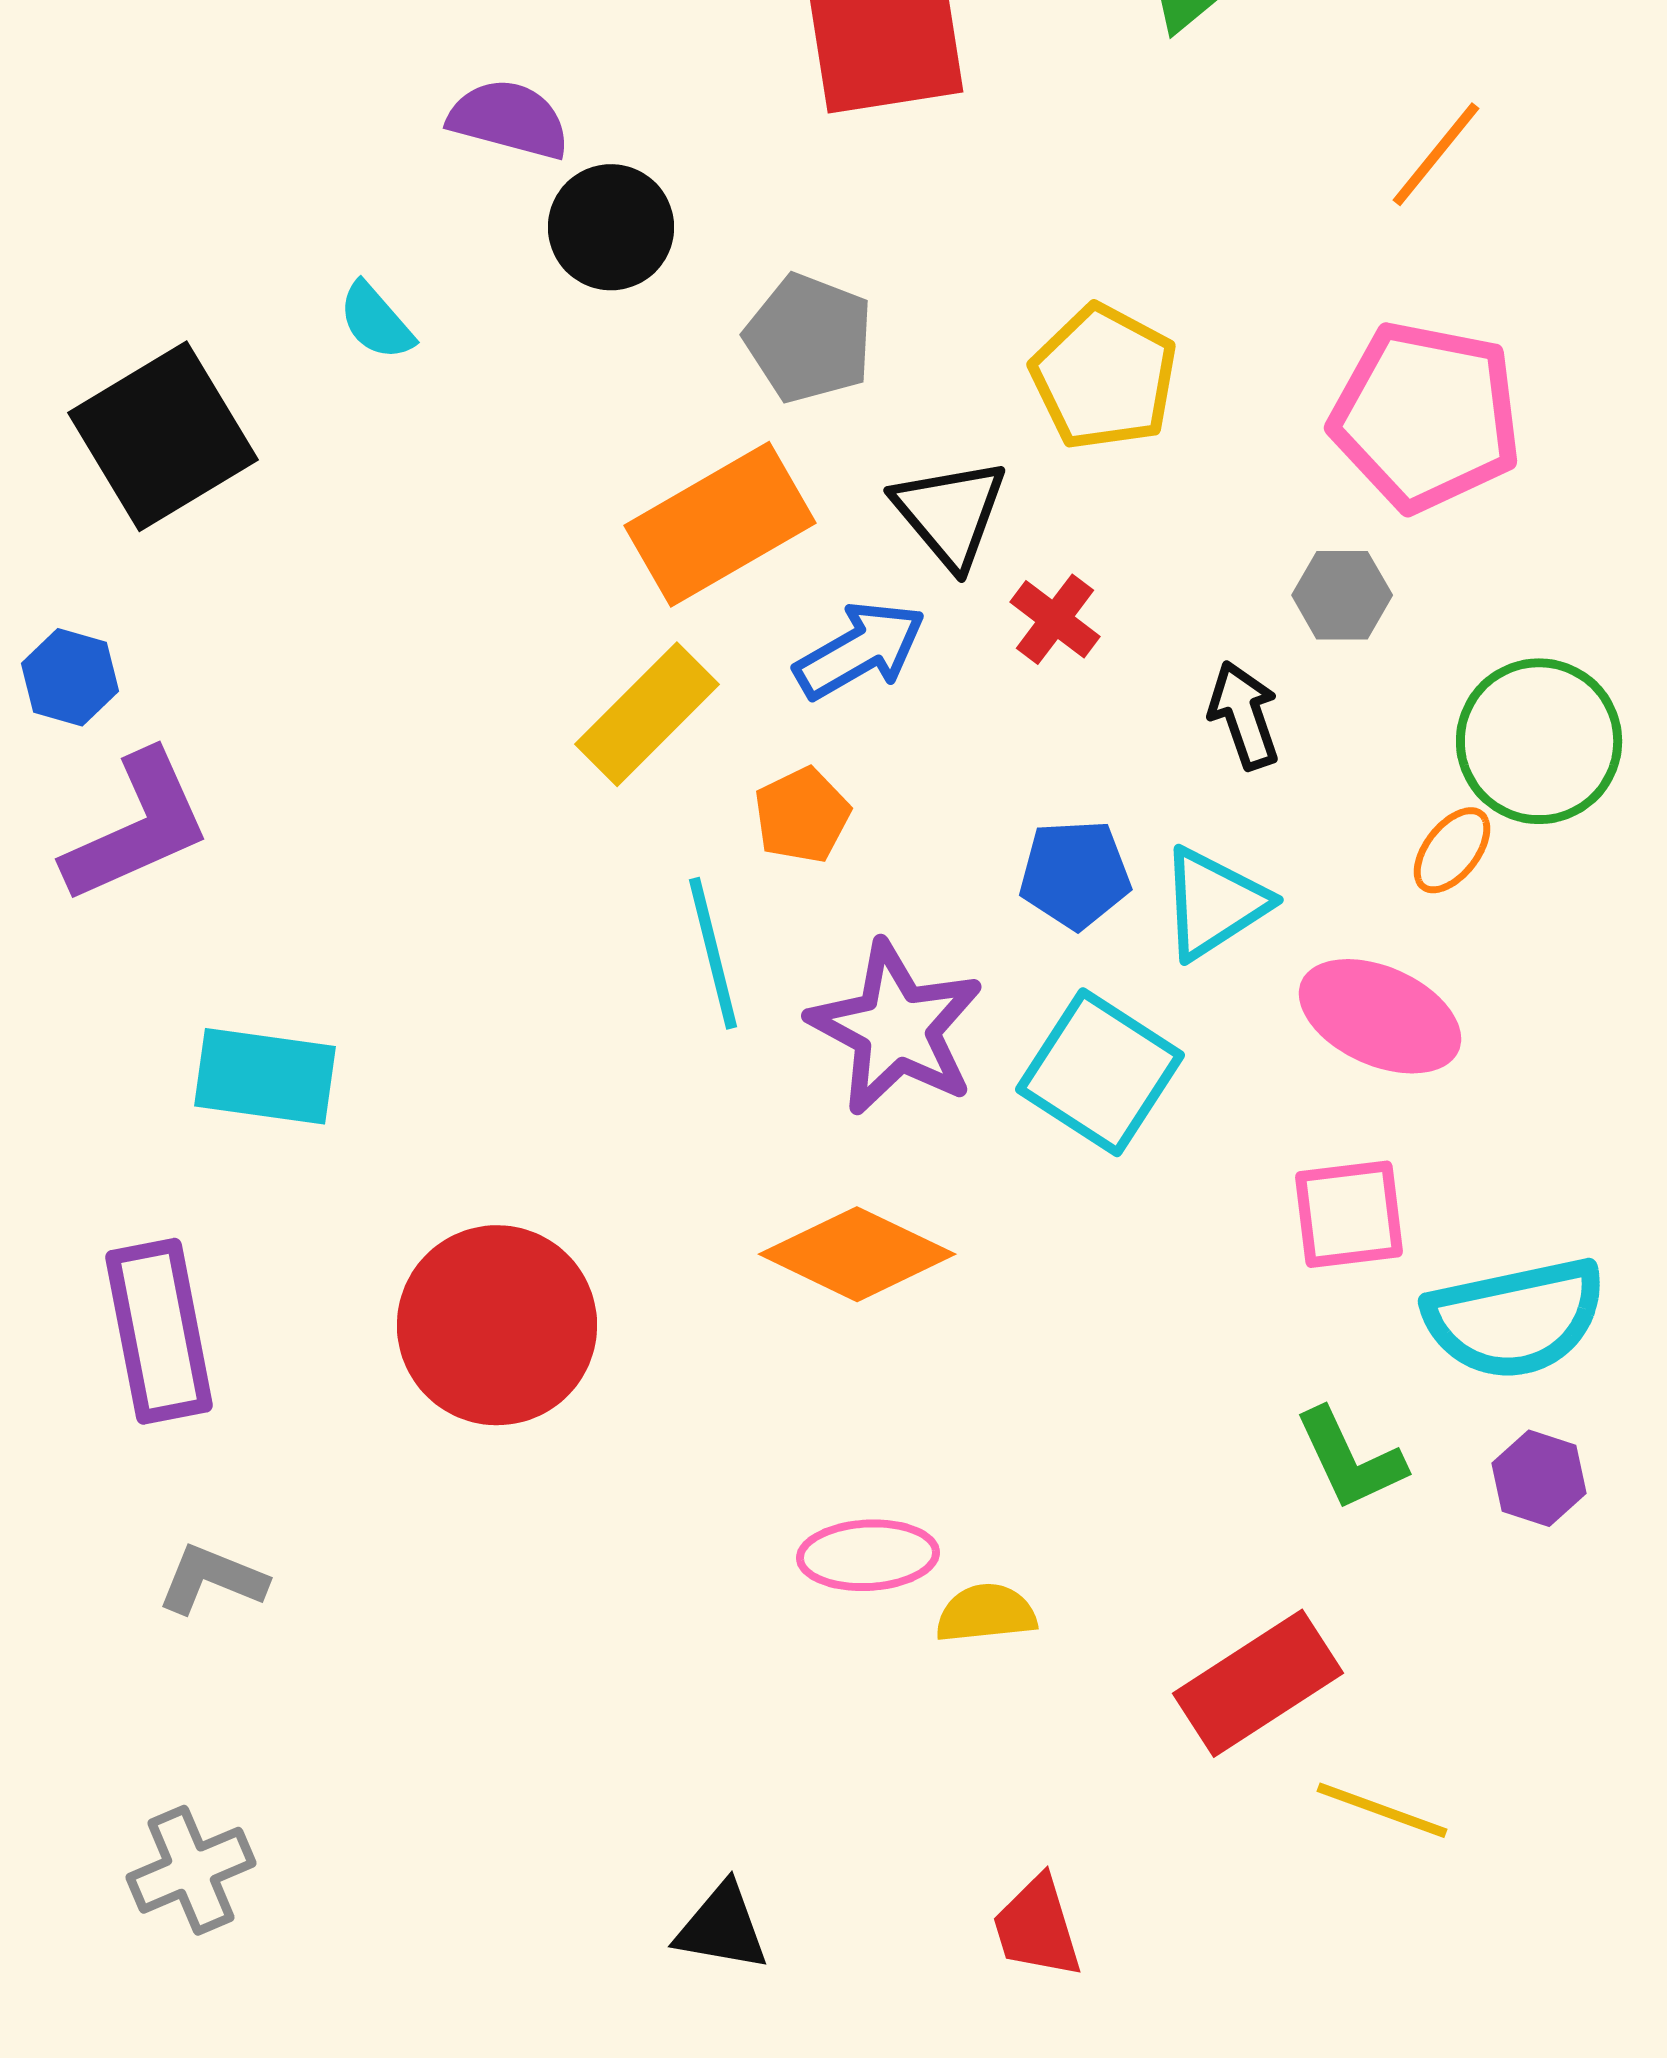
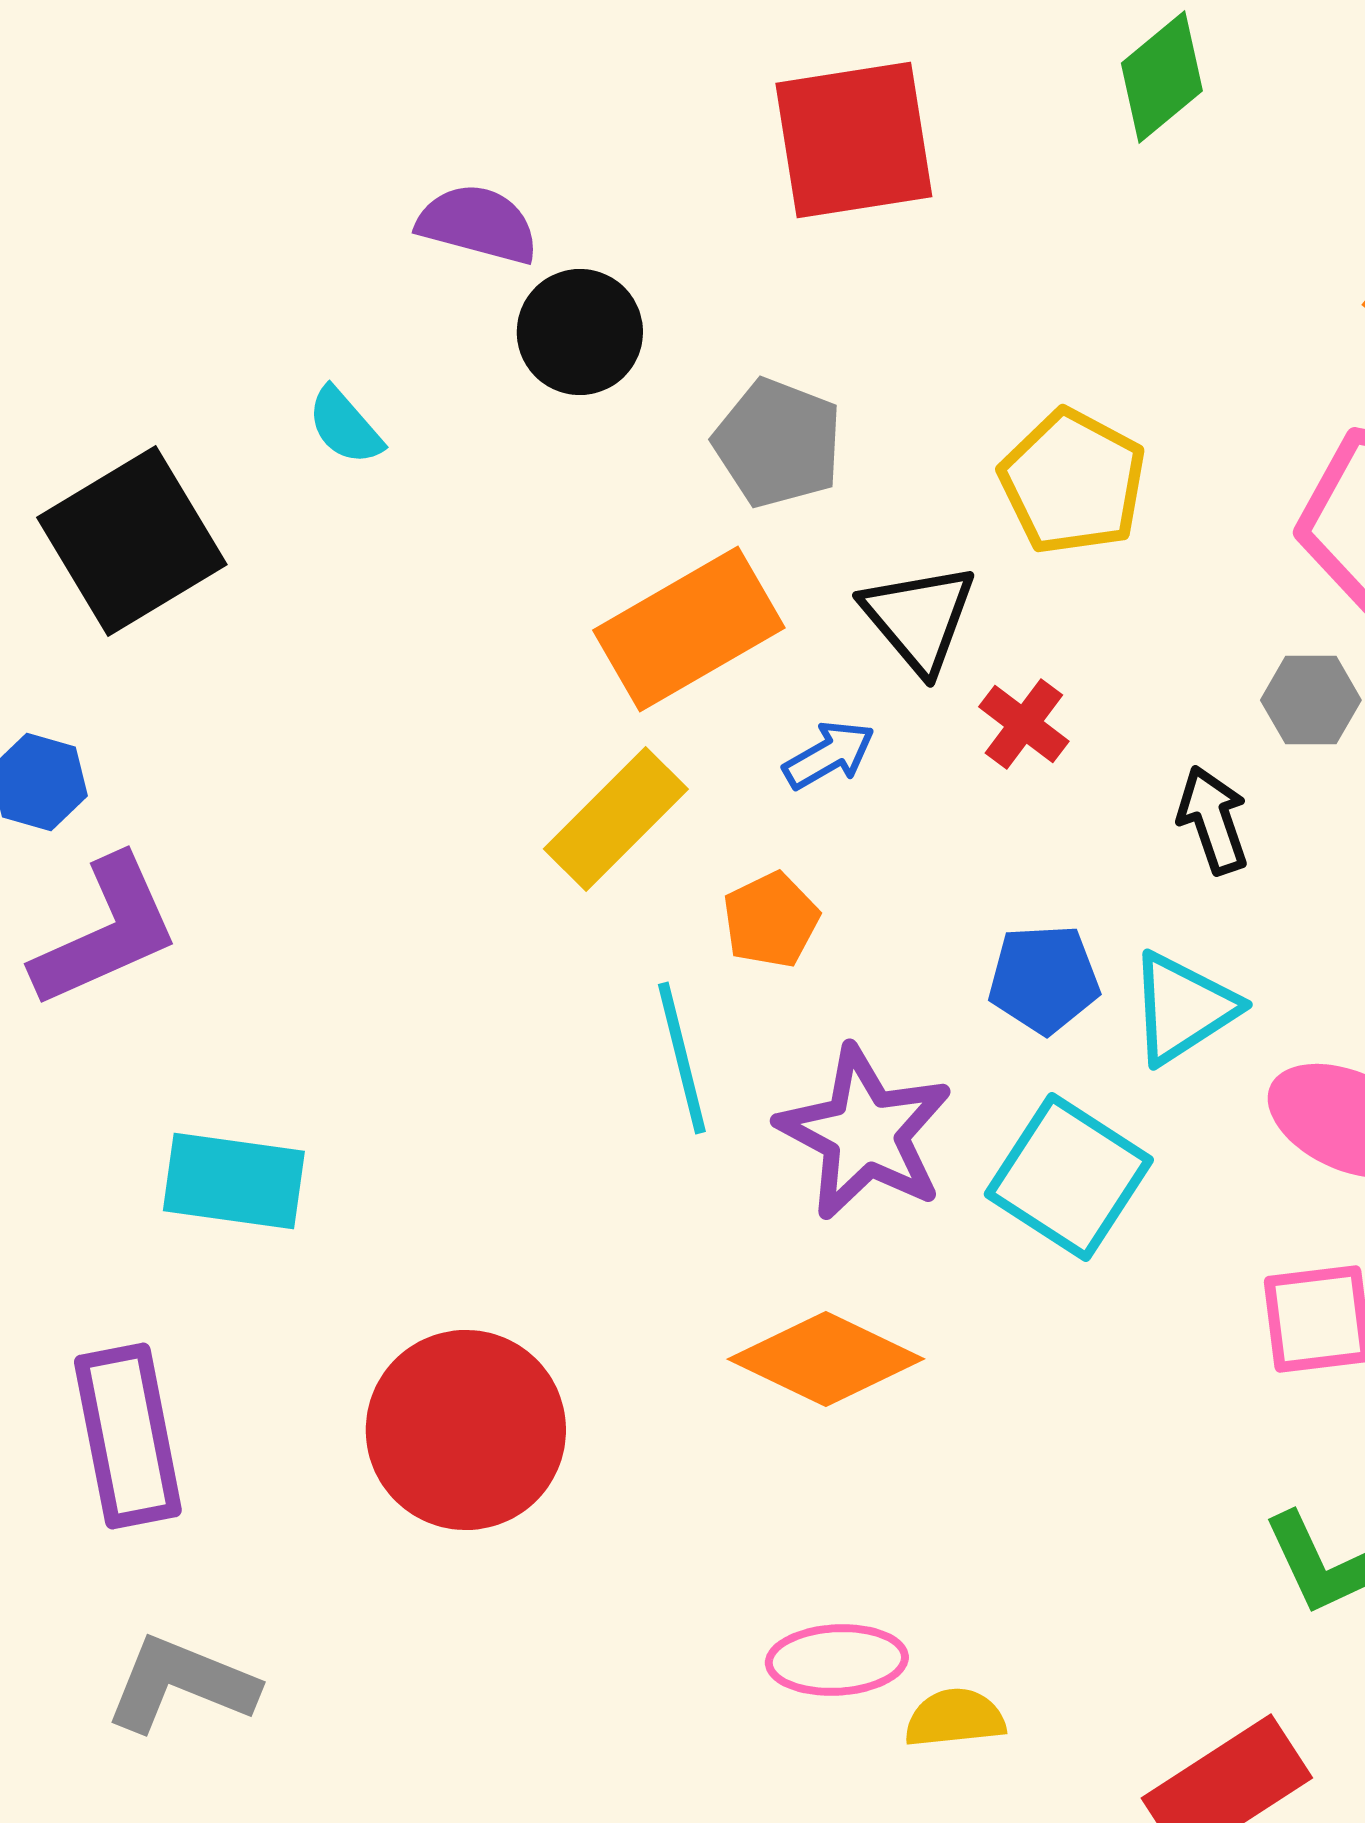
blue arrow: (860, 650) -> (829, 755), size x0.7
gray L-shape: (212, 1579) -> (181, 1684), size x1.4

